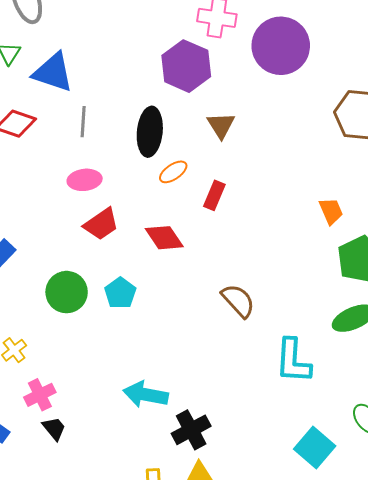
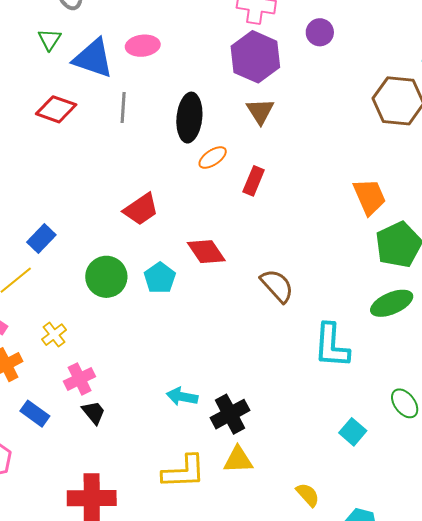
purple circle: (281, 46) -> (320, 32), size x0.5
purple hexagon: (186, 66) -> (255, 57), moved
pink ellipse: (85, 180) -> (143, 46), moved
orange trapezoid: (331, 211) -> (369, 197), size x1.4
red diamond: (164, 238) -> (206, 252), moved
cyan arrow: (146, 394) -> (182, 397), moved, size x0.7
cyan square: (315, 448) -> (353, 432), size x0.7

